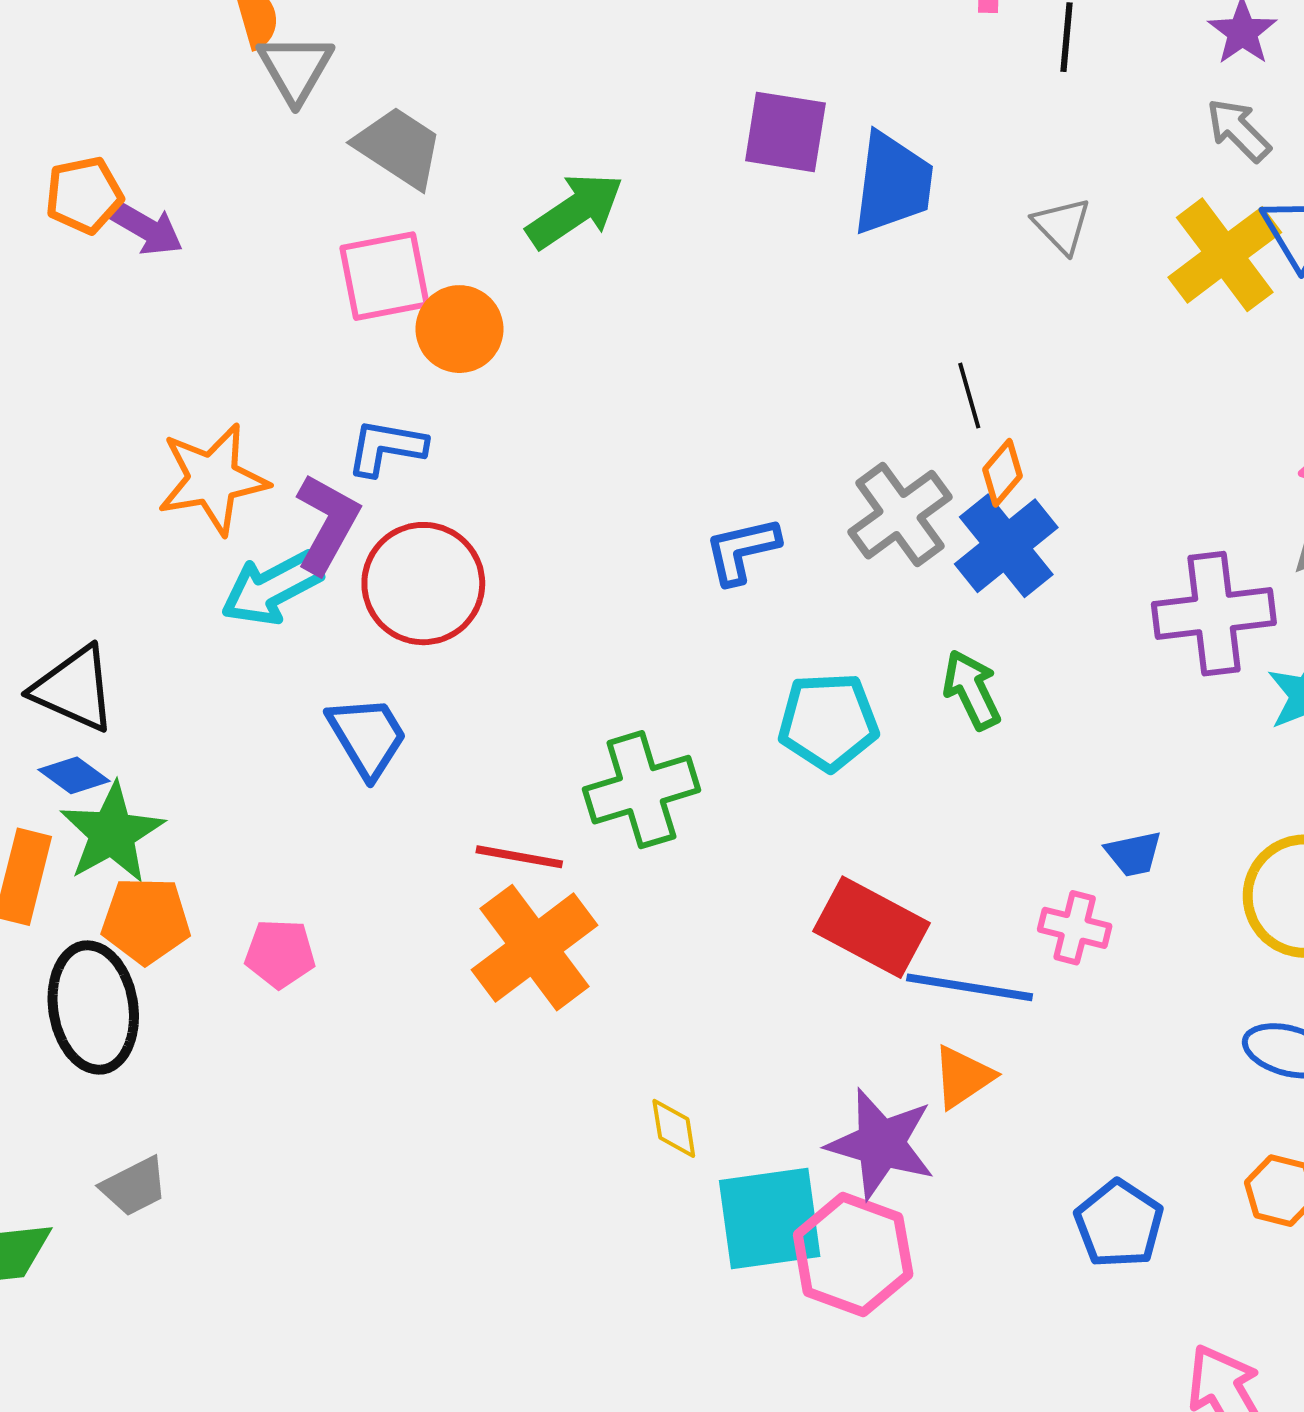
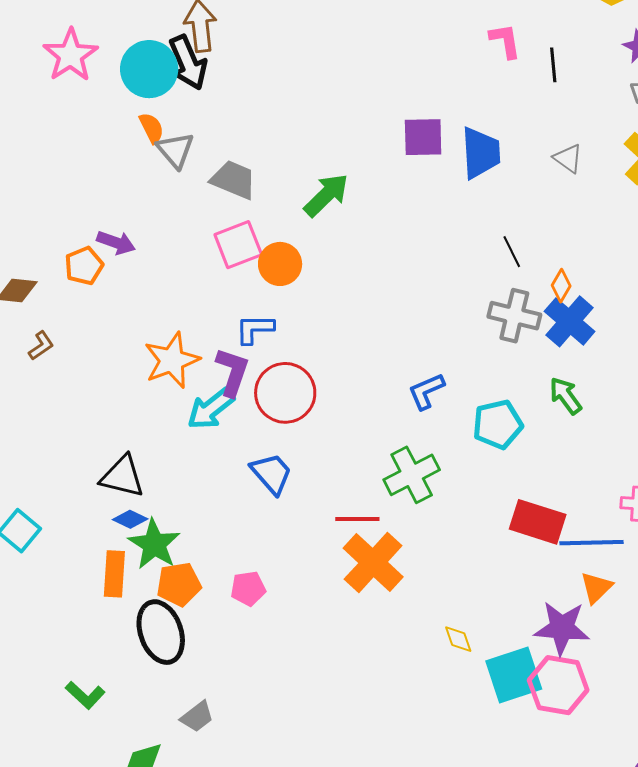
orange pentagon: (84, 195) -> (84, 266), moved
black line: (969, 396) -> (512, 252), moved
gray cross: (900, 515) -> (514, 316), turned -30
blue L-shape: (742, 550) -> (426, 391), moved

